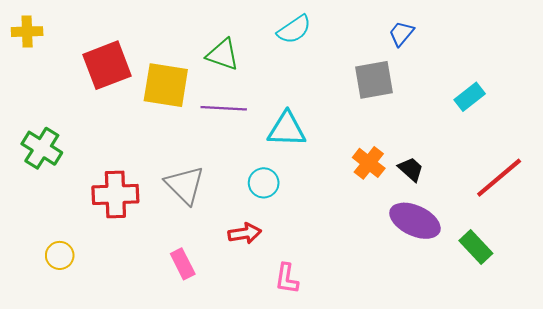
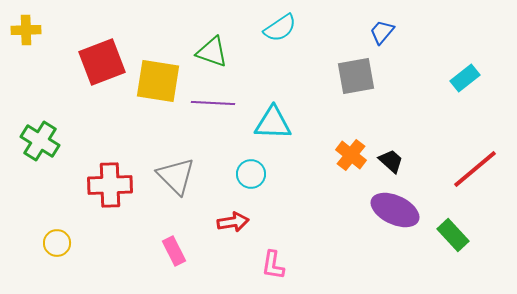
cyan rectangle: (470, 97) -> (465, 78), moved

